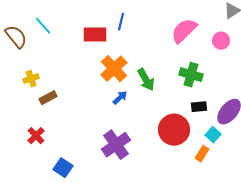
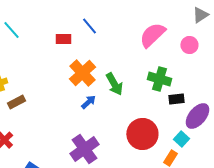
blue line: (121, 22) -> (89, 26), turned -54
red rectangle: (95, 35) -> (63, 39), size x0.7
black rectangle: (199, 107) -> (176, 99), moved

